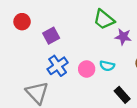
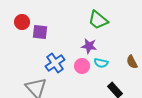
purple square: (51, 36) -> (40, 32), moved, turned 35
purple star: (123, 37) -> (89, 46), moved

